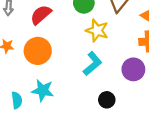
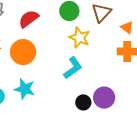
purple circle: (133, 69) -> (104, 98), moved

